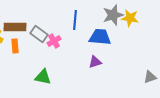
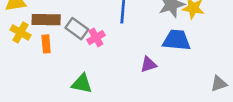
blue trapezoid: (100, 37) -> (177, 40), moved

